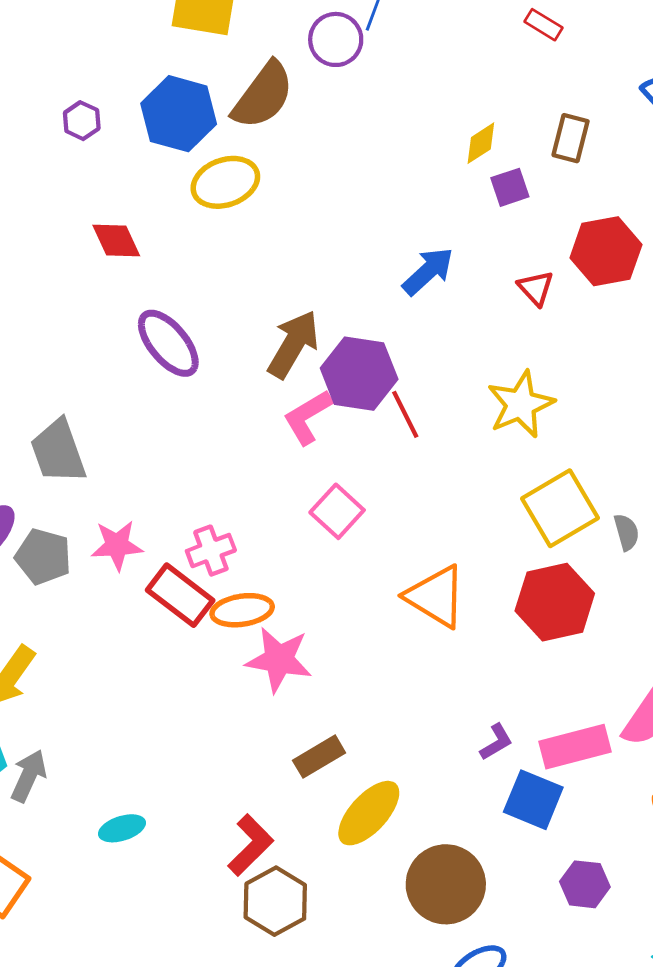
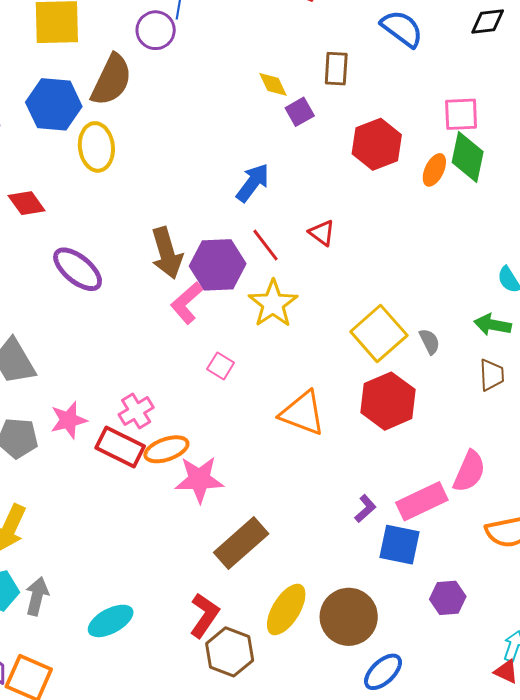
yellow diamond: (481, 143) -> (273, 84), turned -72
yellow ellipse: (225, 182) -> (96, 147), turned -66
red triangle: (536, 288) -> (322, 233), moved
brown arrow: (293, 344) -> (167, 253), turned 144
yellow star: (521, 404) -> (273, 304), moved
red line: (405, 414) -> (266, 245), moved
pink square: (337, 511) -> (221, 366), size x0.7
brown rectangle: (319, 757) -> (241, 543), size x1.5
yellow ellipse: (369, 813) -> (286, 609), moved
cyan ellipse: (122, 828) -> (111, 621), size x1.4

